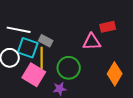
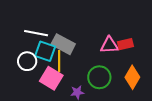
red rectangle: (108, 27) -> (125, 44), moved
gray rectangle: (46, 41) -> (63, 44), size x1.6
green circle: (69, 68) -> (99, 77), moved

